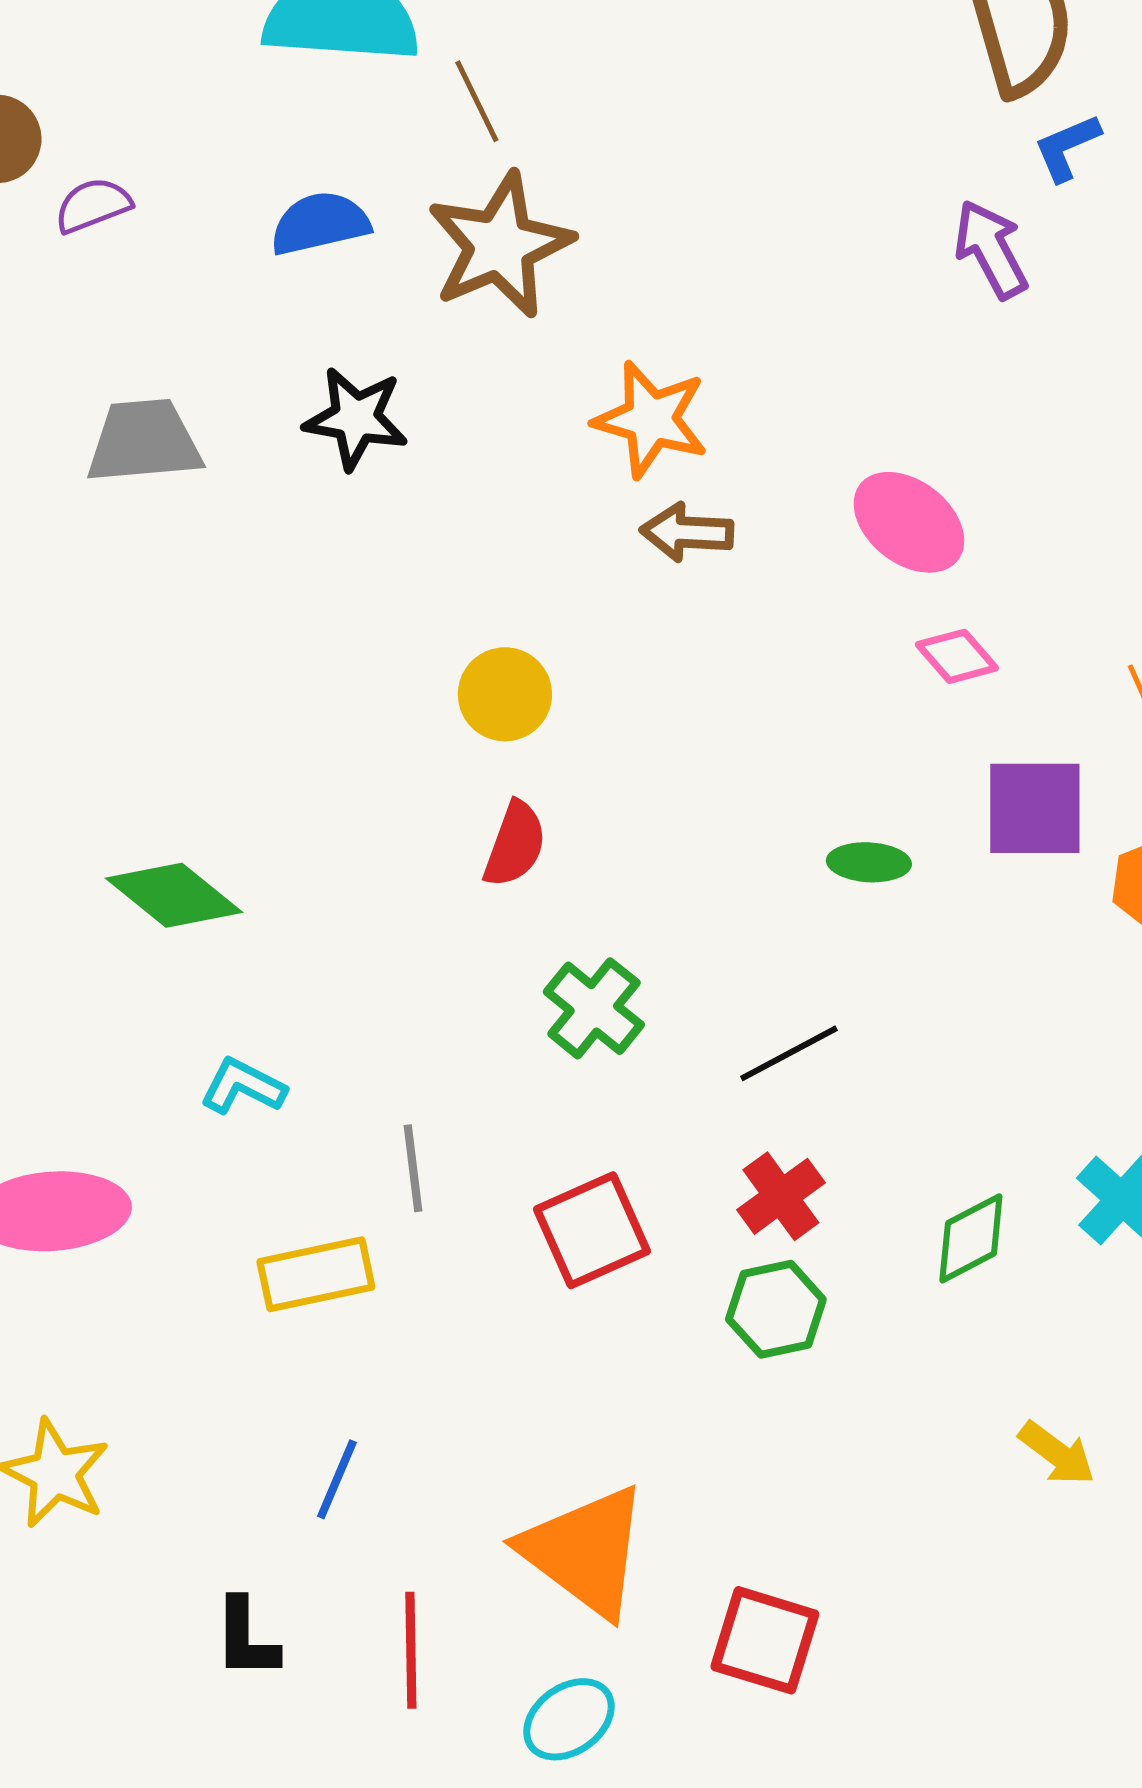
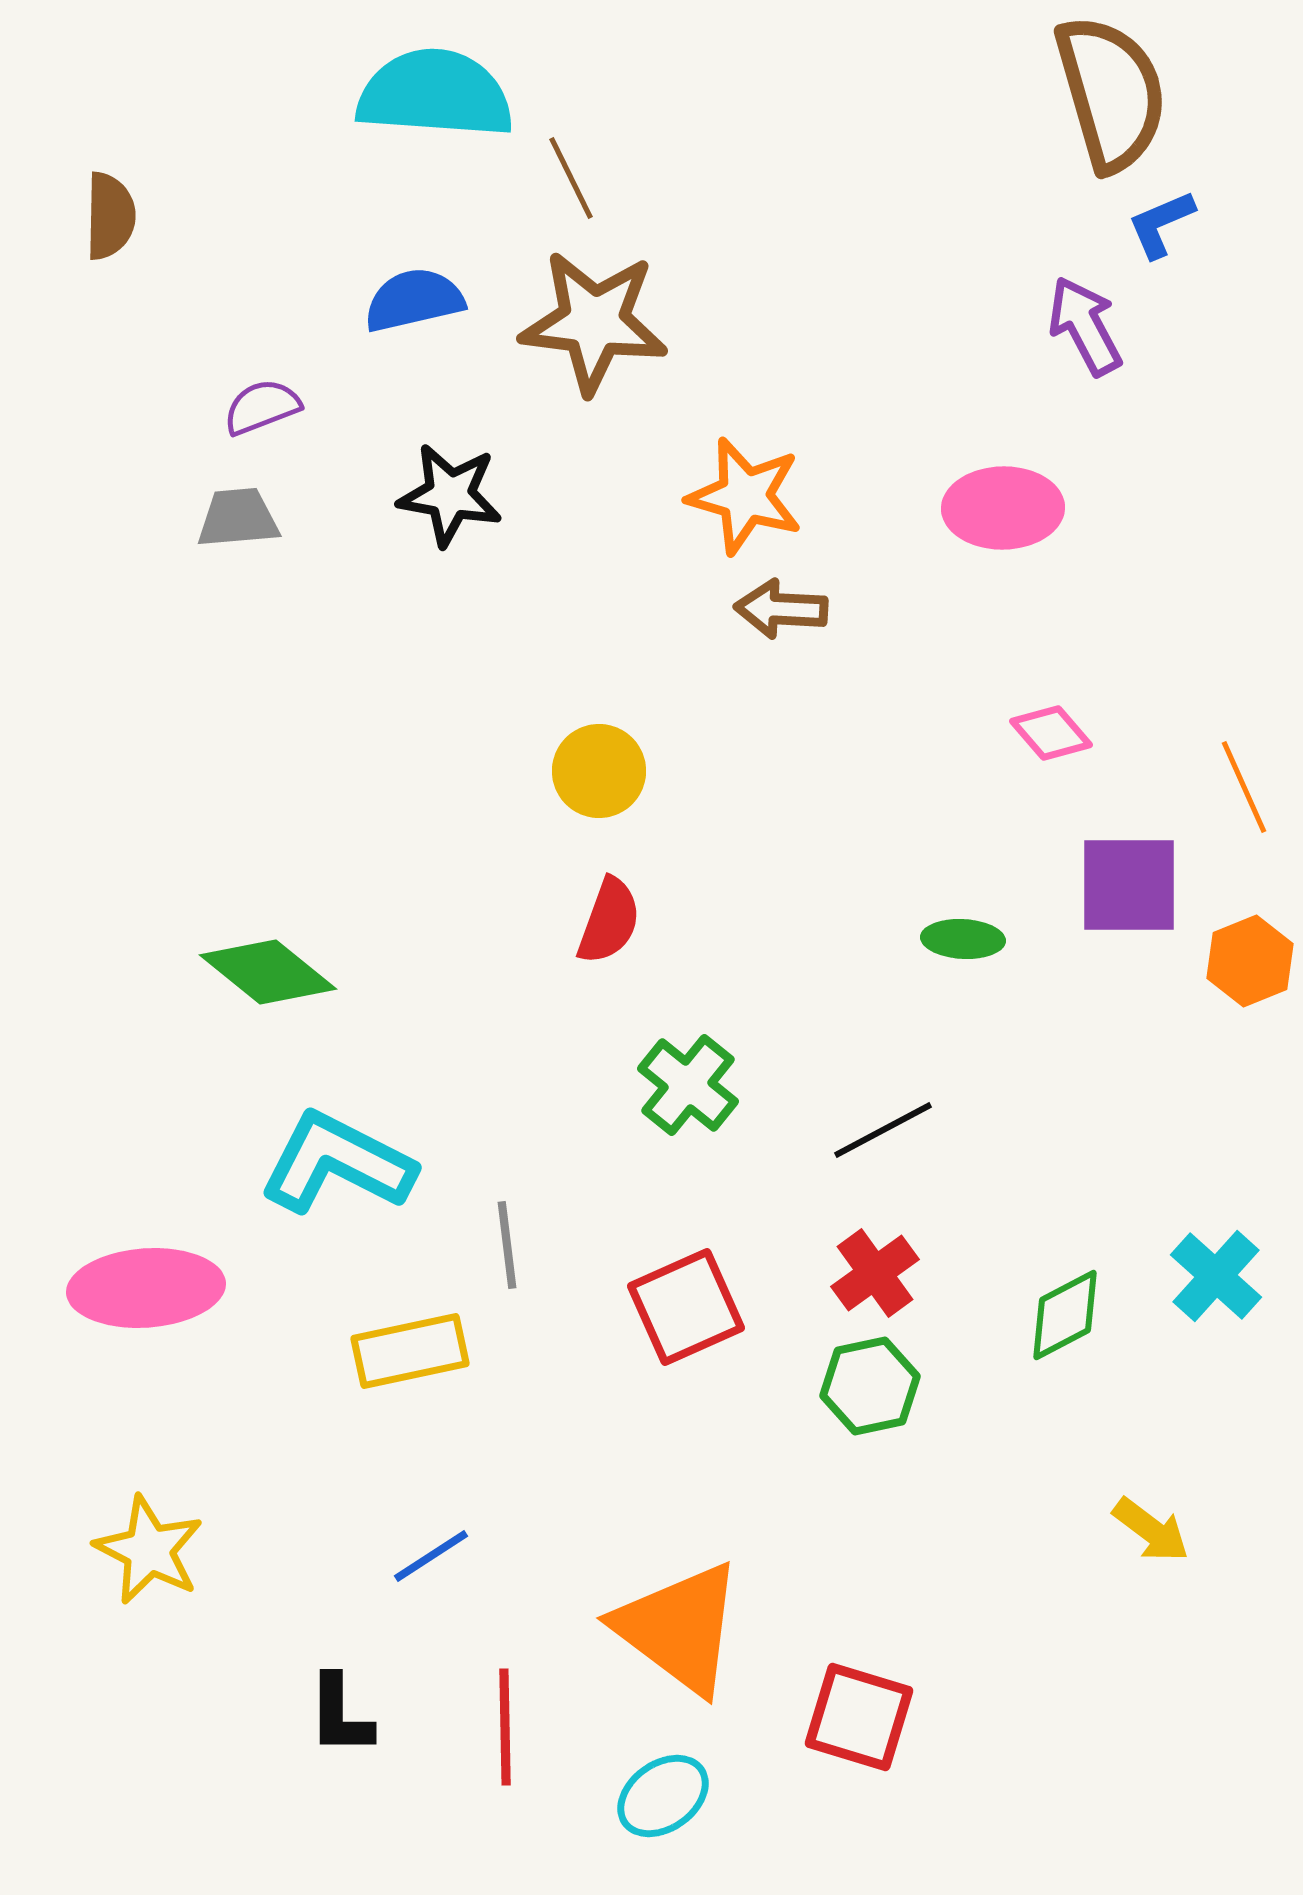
purple semicircle: (93, 205) -> (262, 407), moved
brown star: (500, 245) -> (594, 322), turned 30
gray trapezoid: (144, 441) -> (238, 518), size x0.7
pink ellipse: (909, 522) -> (1003, 508), moved, turned -39
cyan L-shape: (243, 1086) -> (337, 1163), size x1.8
blue line: (337, 1479) -> (431, 1556), turned 34

